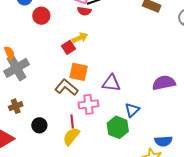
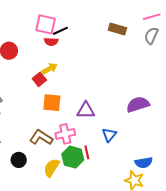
brown L-shape: (66, 87) -> (41, 137), moved
red line: (72, 121) -> (87, 152), moved
green hexagon: (118, 127) -> (73, 157), moved

